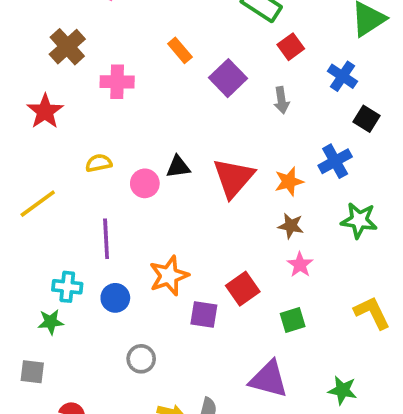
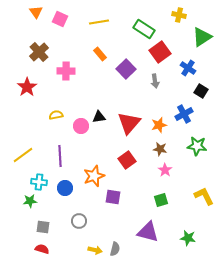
red square: (291, 47) -> (160, 52), size x1.5
yellow line: (38, 204) -> (23, 155), moved
red square: (243, 289) -> (127, 160), moved
gray square: (32, 372) -> (43, 227), moved

